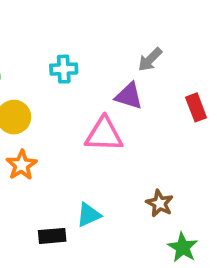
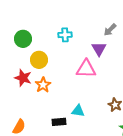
purple triangle: (129, 96) -> (99, 49), turned 42
cyan triangle: (89, 215) -> (78, 111), turned 32

